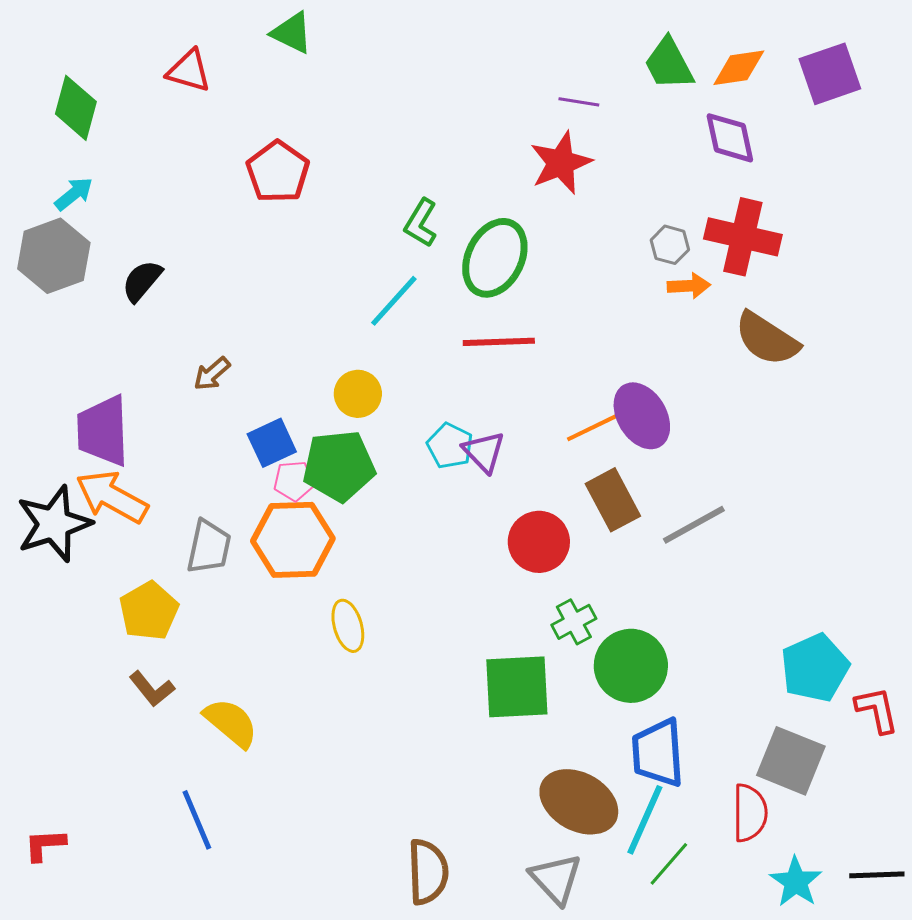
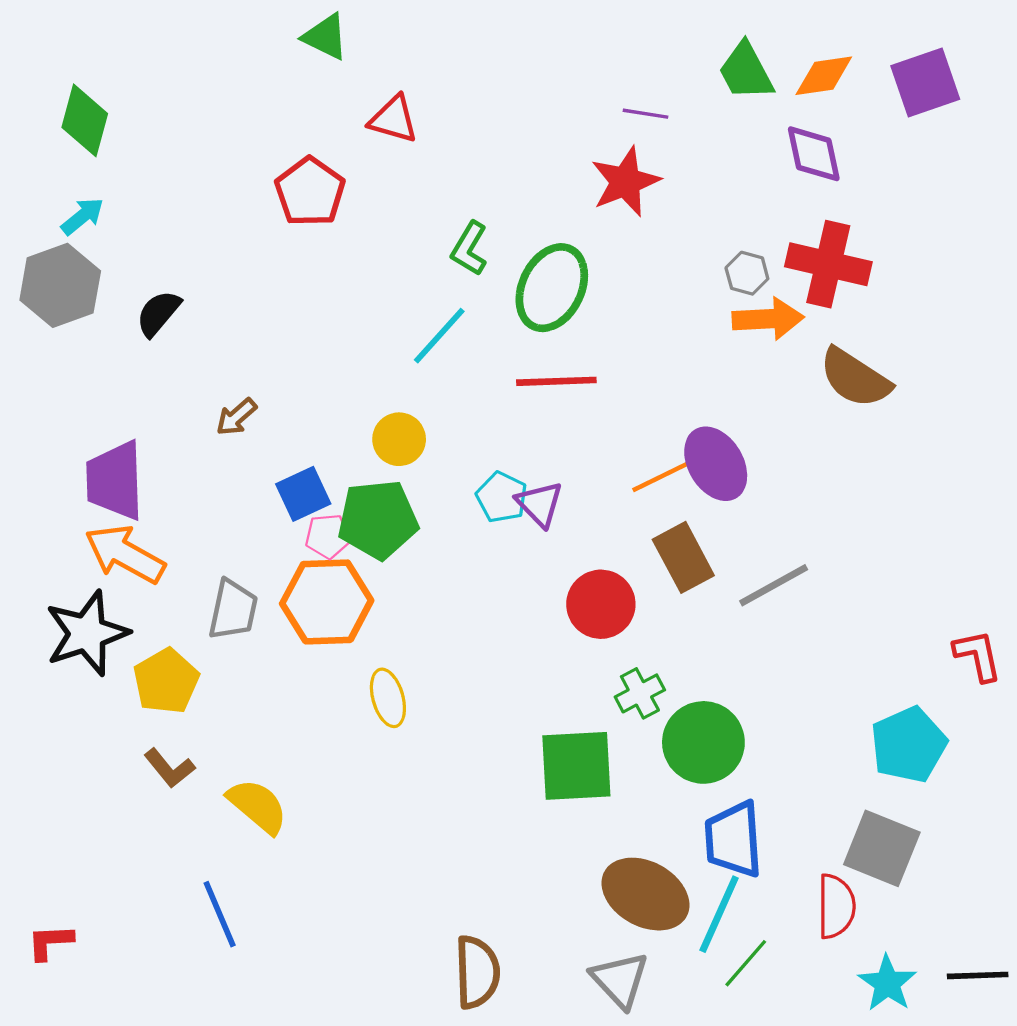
red triangle: (189, 71) -> (394, 119), moved
orange arrow: (689, 286) -> (768, 319), size x1.5
black star: (54, 524) -> (87, 633), moved
red L-shape: (877, 710) -> (978, 656), moved

